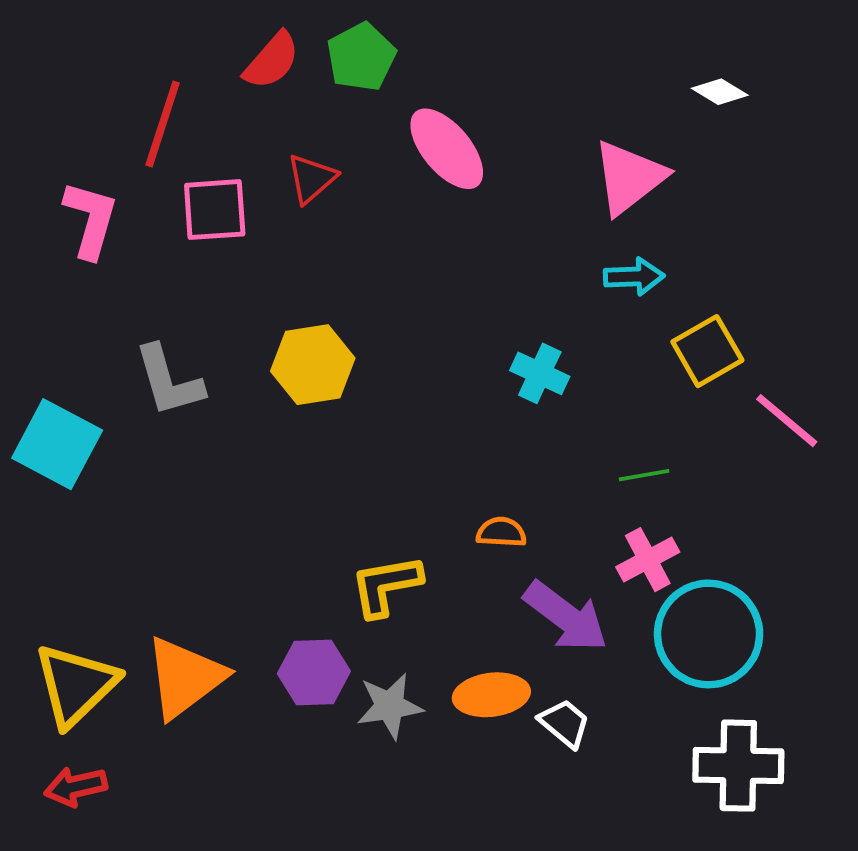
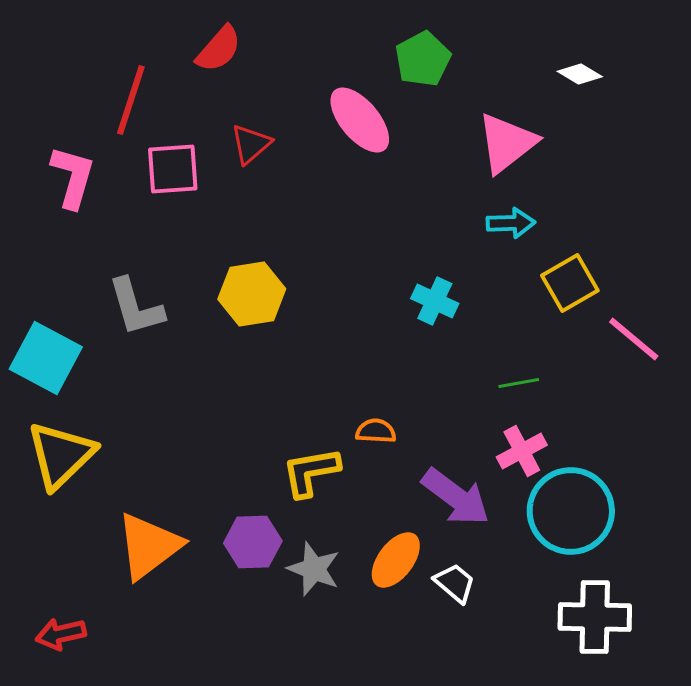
green pentagon: (361, 57) -> (423, 59), moved
orange semicircle: (501, 532) -> (376, 431), moved
yellow triangle: (76, 685) -> (61, 455), moved
orange ellipse: (491, 695) -> (396, 560), turned -46
gray star: (390, 706) -> (314, 569), turned 30

